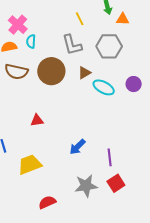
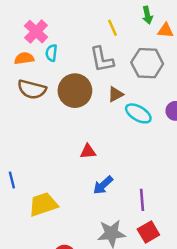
red triangle: (37, 120) -> (88, 151), moved

